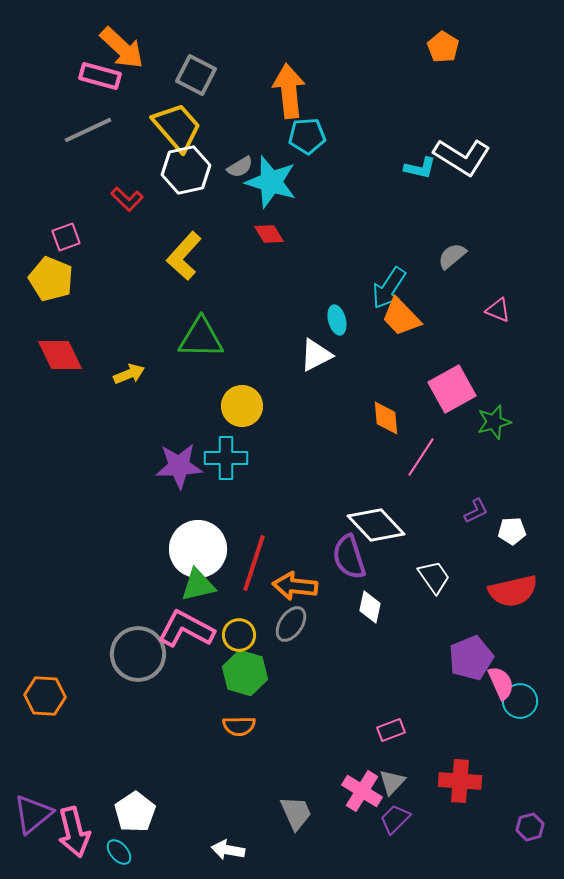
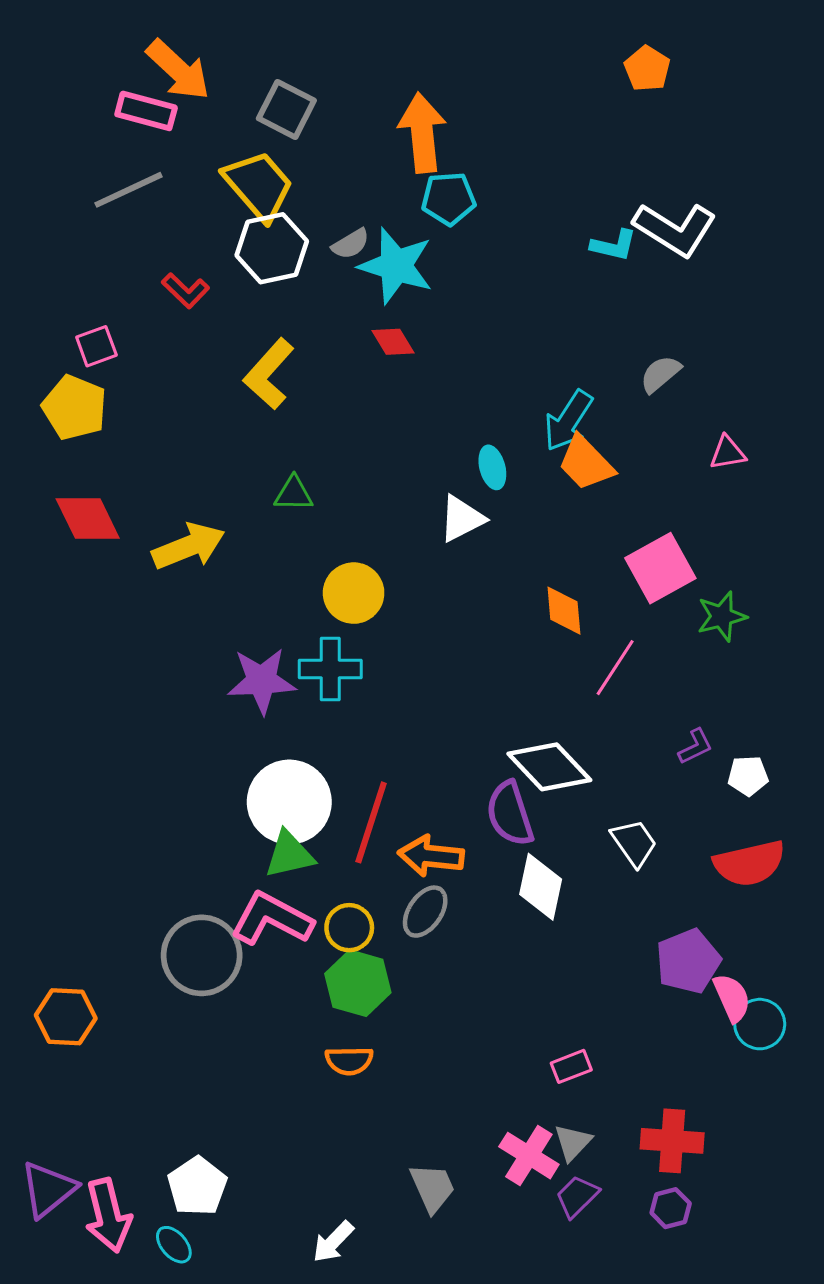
pink triangle: (498, 310) -> (728, 453), turned -32
green triangle: (201, 338) -> (294, 494), size x0.6
yellow arrow: (129, 374) -> (188, 546), size x1.6
white diamond: (370, 607) -> (541, 887), size x1.4
purple hexagon: (530, 827) -> (671, 1208), moved
white arrow: (228, 850) -> (333, 1242), turned -56

